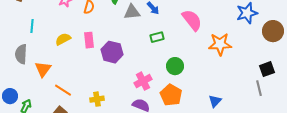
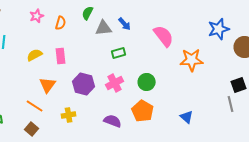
green rectangle: (157, 37) -> (119, 53), moved
purple hexagon: (112, 52) -> (84, 84), moved
orange triangle: (43, 69) -> (48, 85), moved
pink cross: (143, 81) -> (115, 83), moved
blue triangle: (215, 101) -> (187, 117), turned -32

